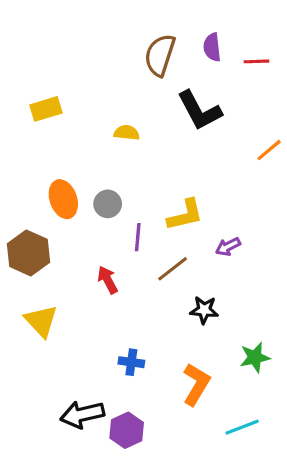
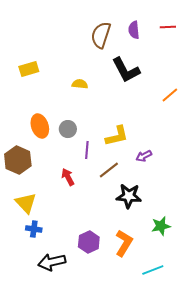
red line: (256, 61) -> (168, 27), moved
black star: (204, 310) -> (129, 196), size x1.4
blue cross: (131, 362) -> (34, 229), moved
purple hexagon: (127, 430) -> (89, 242), moved

